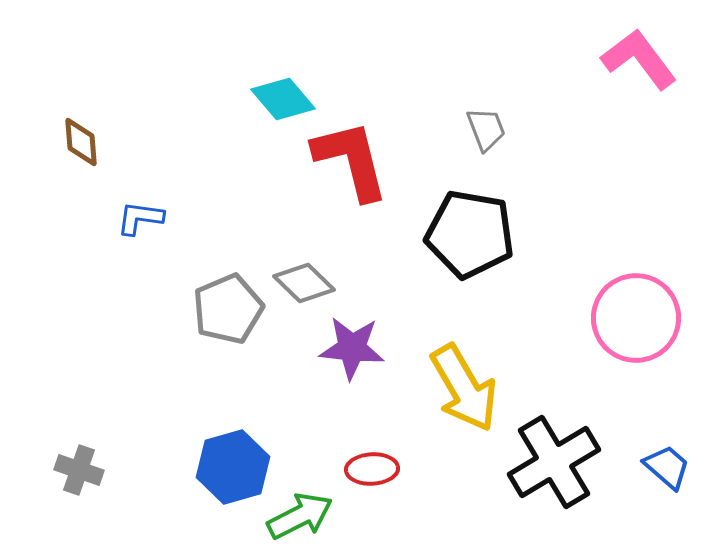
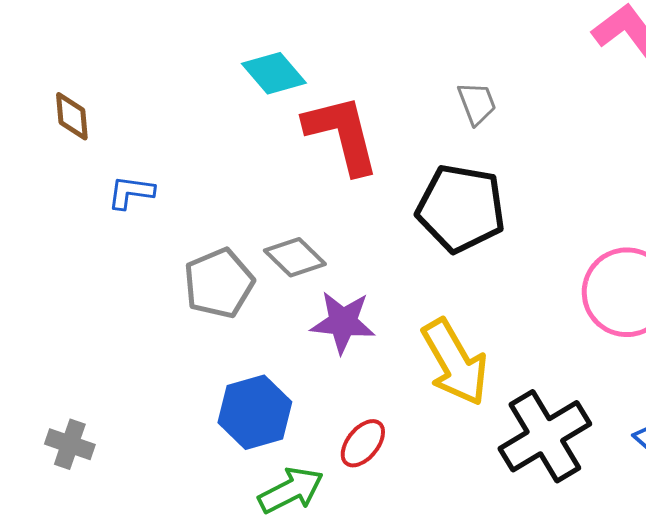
blue hexagon: (233, 467) -> (255, 412), moved
red ellipse: (372, 469) -> (363, 443), turned -48

